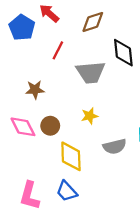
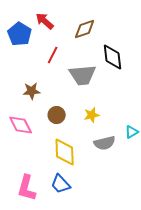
yellow star: (90, 116) -> (92, 115), moved
brown circle: (50, 126) -> (57, 115), moved

